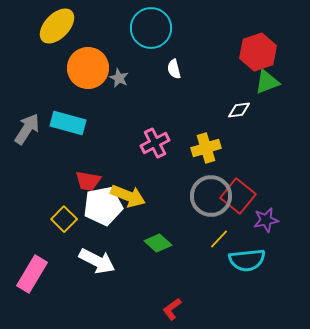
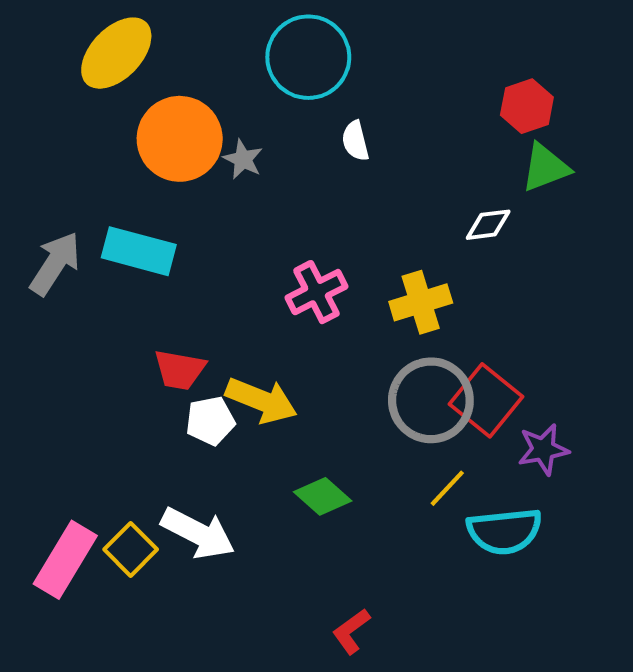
red hexagon: (258, 52) -> (527, 106), size x0.7
white pentagon: (103, 206) -> (210, 421), size x0.6
yellow square: (64, 219) -> (131, 549), moved

